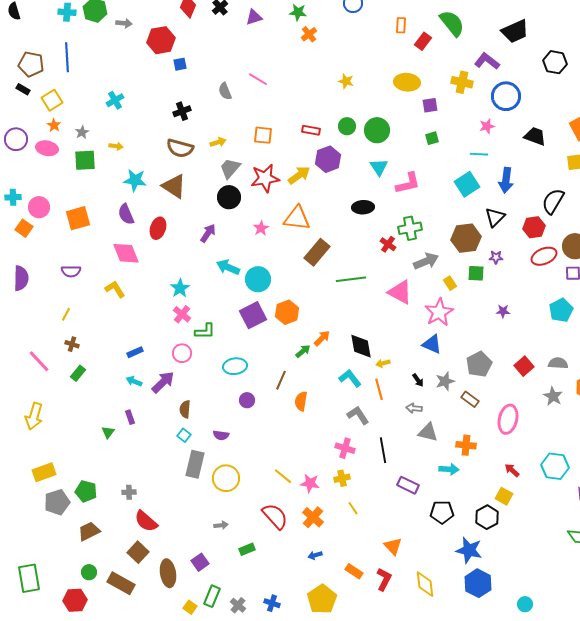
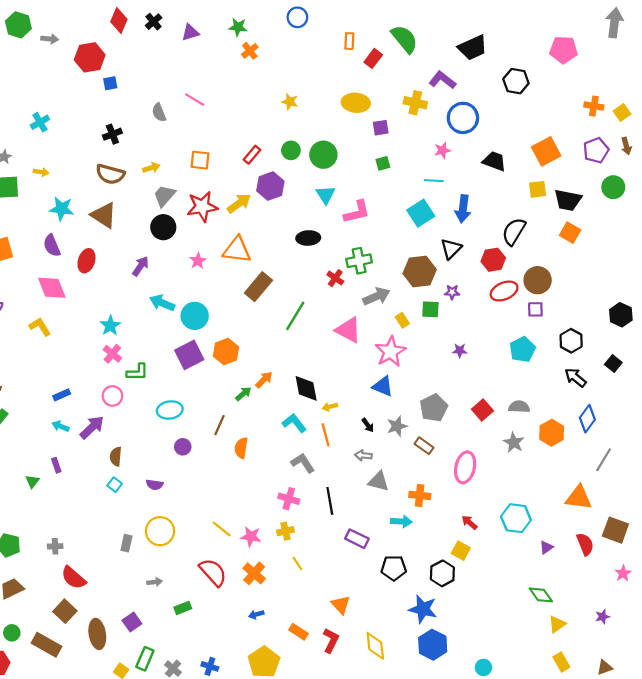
red rectangle: (311, 130) -> (252, 155), turned -60
green line: (351, 279) -> (295, 316), turned -52
gray rectangle: (195, 464) -> (126, 543), moved, size x0.6

